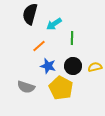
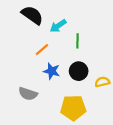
black semicircle: (30, 14) -> (32, 15), turned 110
yellow semicircle: (95, 67) -> (102, 82), moved
yellow pentagon: (61, 88) -> (73, 108), moved, turned -30

